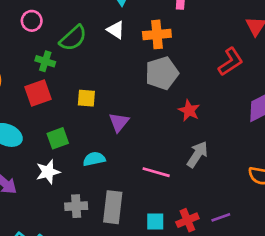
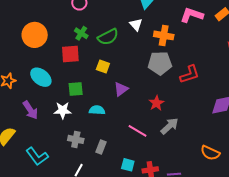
green semicircle: (73, 38) -> (108, 37), moved
red L-shape: (231, 62) -> (190, 74), moved
red star: (189, 110) -> (156, 103), moved
gray rectangle: (113, 207) -> (101, 147), size x0.6

